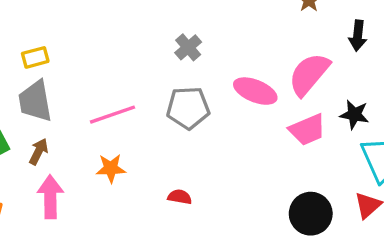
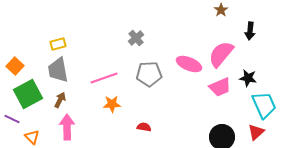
gray cross: (188, 47) -> (136, 38), moved
orange star: (111, 168) -> (112, 104), moved

